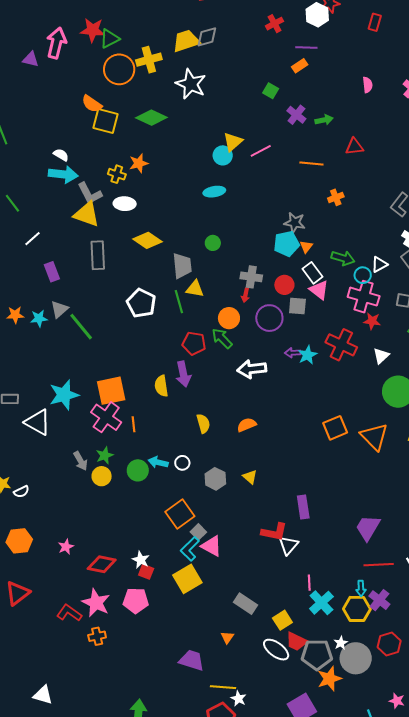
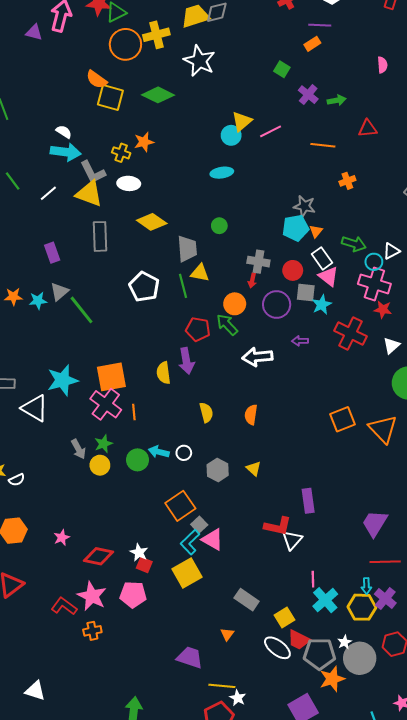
white line: (32, 239) -> (48, 193), moved
cyan star: (307, 355) -> (322, 305), moved
orange semicircle: (247, 425) -> (251, 415), turned -60

